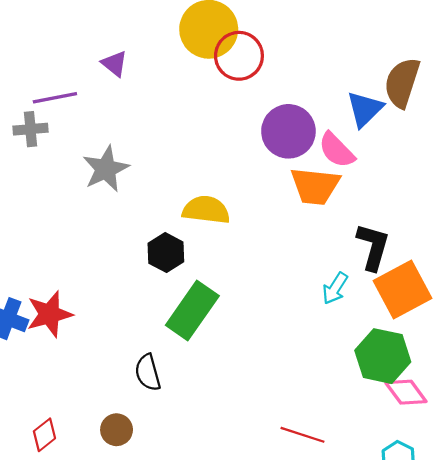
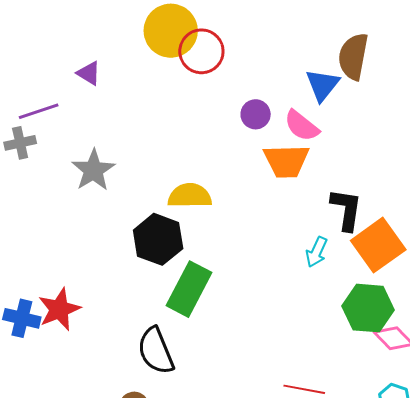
purple circle: (288, 131) -> (256, 114), size x0.6
black hexagon: (166, 253) -> (158, 239), size x1.4
black semicircle: (148, 373) -> (156, 351), size x1.4

